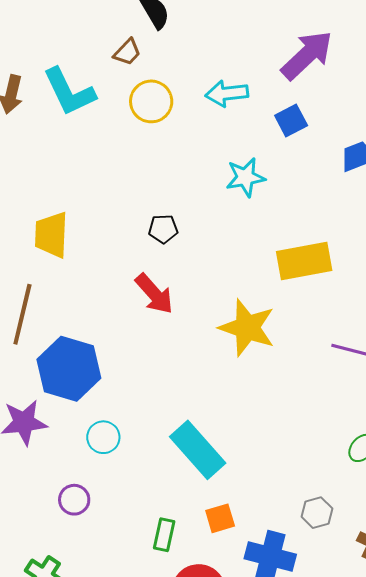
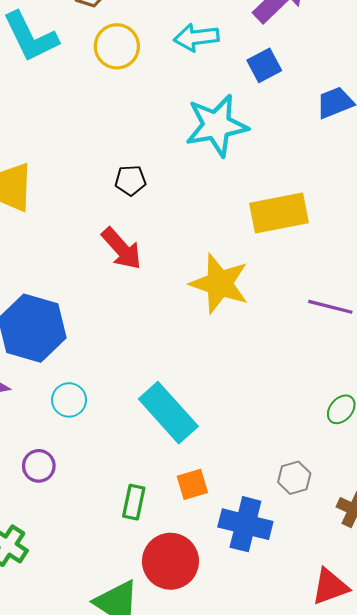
cyan star: (245, 177) -> (217, 125), size x1.5

